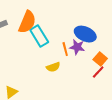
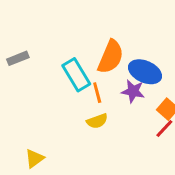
orange semicircle: (27, 22) -> (111, 57), moved
orange line: (65, 49) -> (97, 93), moved

